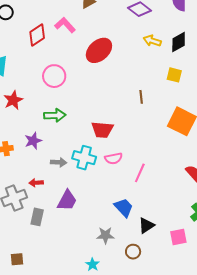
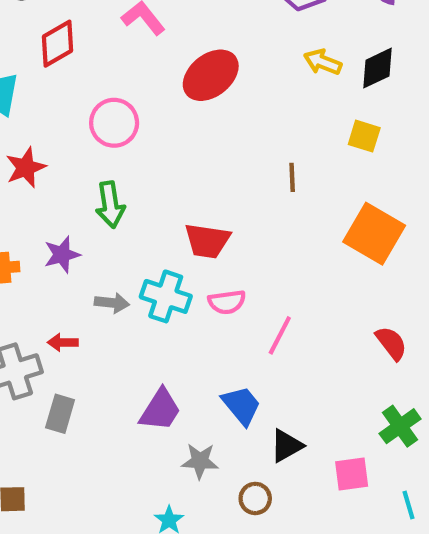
red diamond: (37, 35) -> (58, 44), moved
green arrow: (55, 115) -> (110, 205), turned 80
purple trapezoid: (67, 200) -> (160, 410), moved

